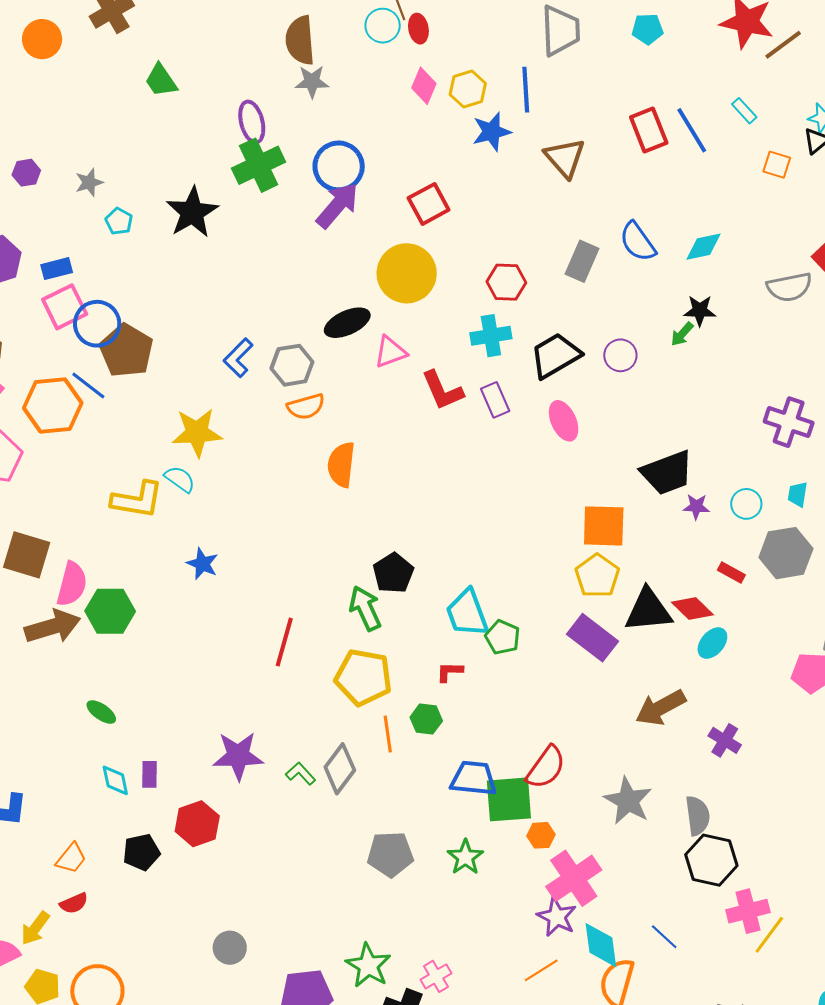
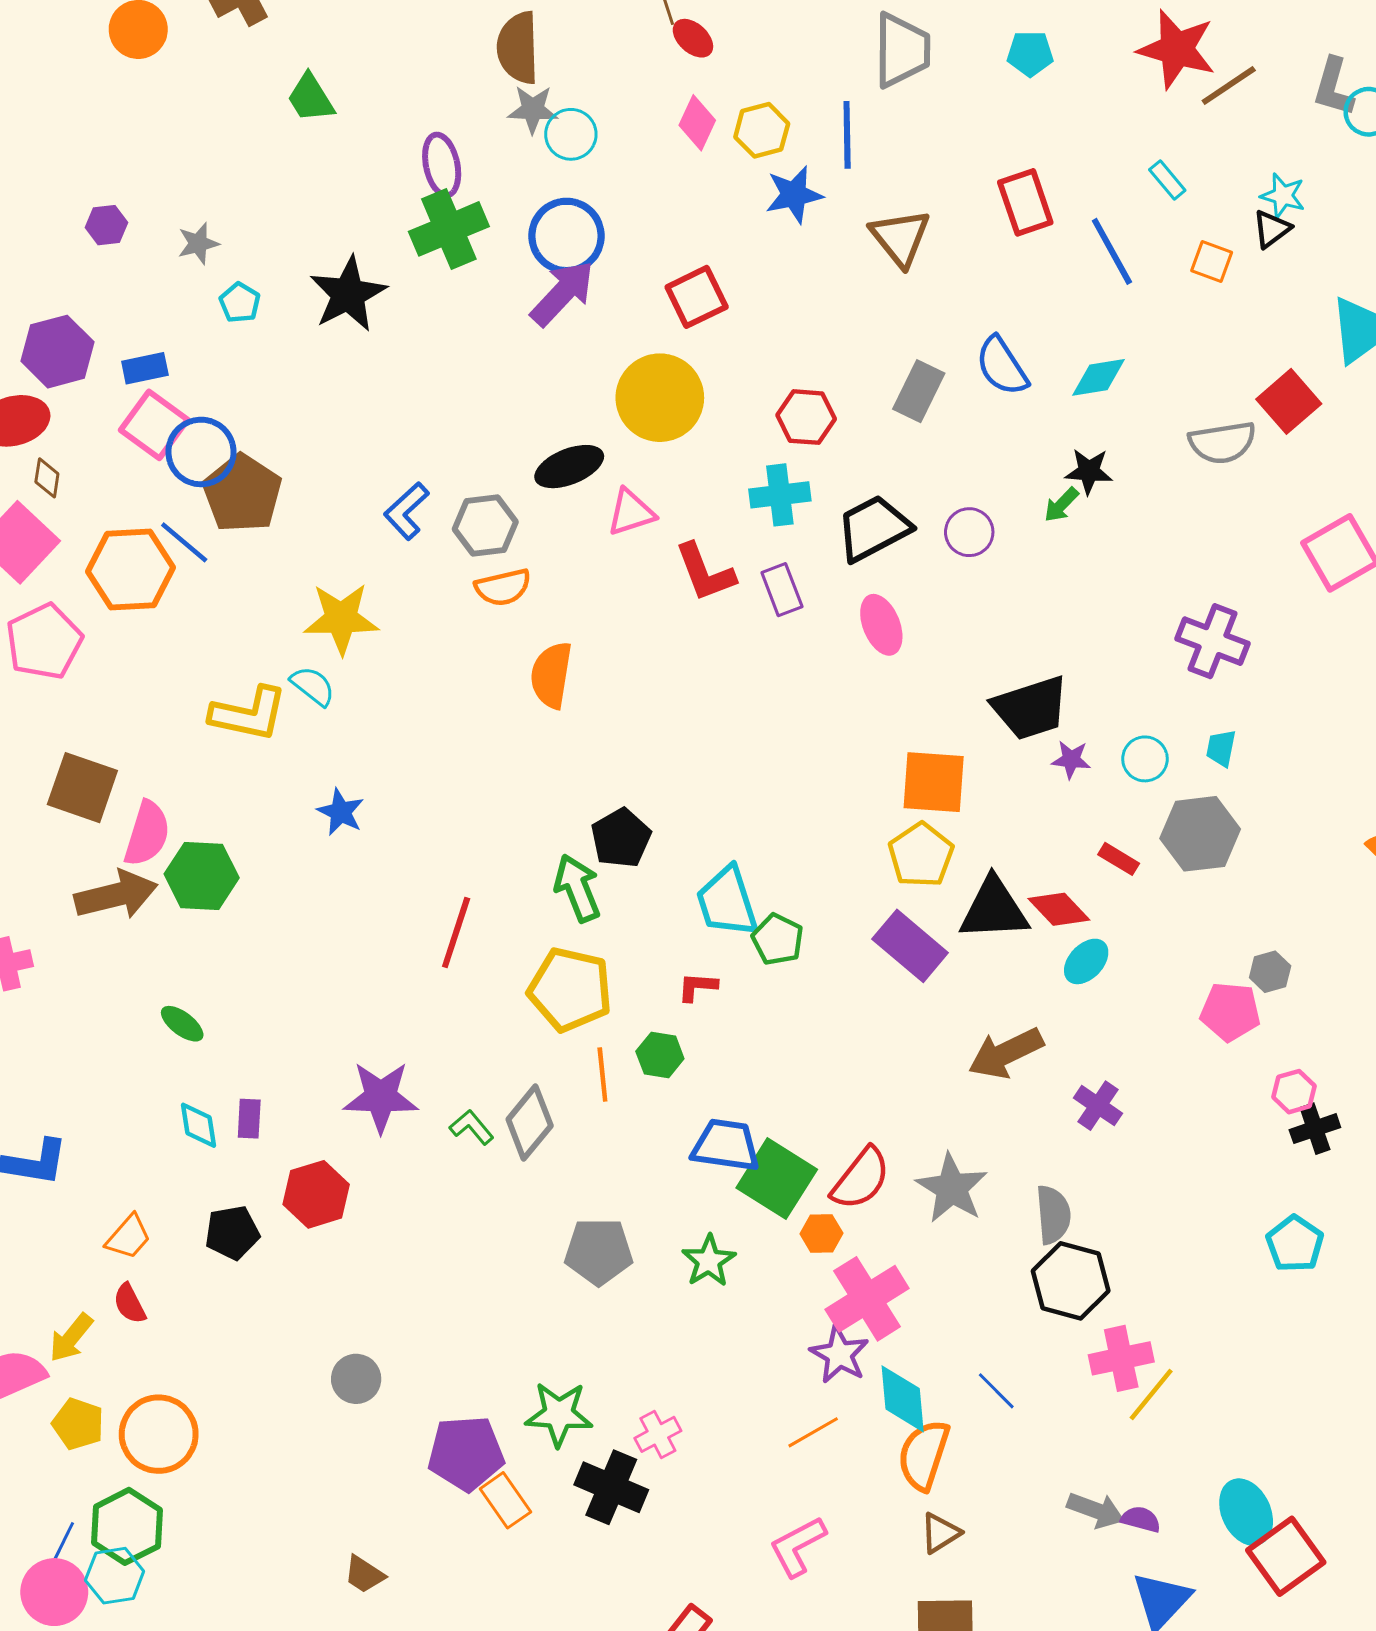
cyan circle: (383, 26) -> (571, 134), moved
red ellipse: (418, 29) -> (693, 38), turned -40
blue line: (692, 130) -> (1112, 251), moved
pink square: (65, 307) -> (154, 425), turned -30
red semicircle: (546, 767) -> (861, 1179), moved
green square: (509, 799) -> (777, 1179), turned 34
red semicircle: (74, 903) -> (130, 1304), turned 84
green star: (368, 966) -> (559, 1414), turned -30

